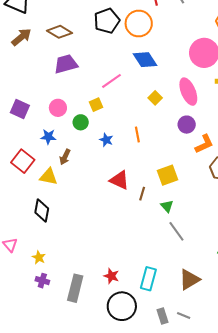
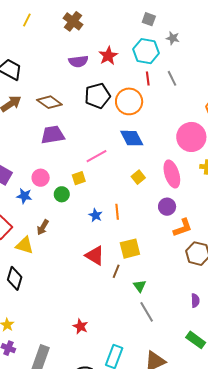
blue star: (48, 137) -> (24, 196), moved
blue star: (106, 140) -> (96, 215), moved
yellow square: (168, 175) -> (130, 249), moved
red star: (111, 276) -> (80, 326), moved

